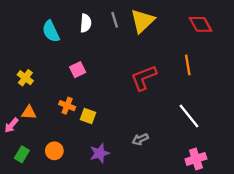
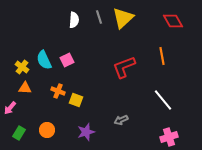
cyan semicircle: (51, 31) -> (44, 60), moved
orange triangle: (29, 113) -> (25, 88), moved

